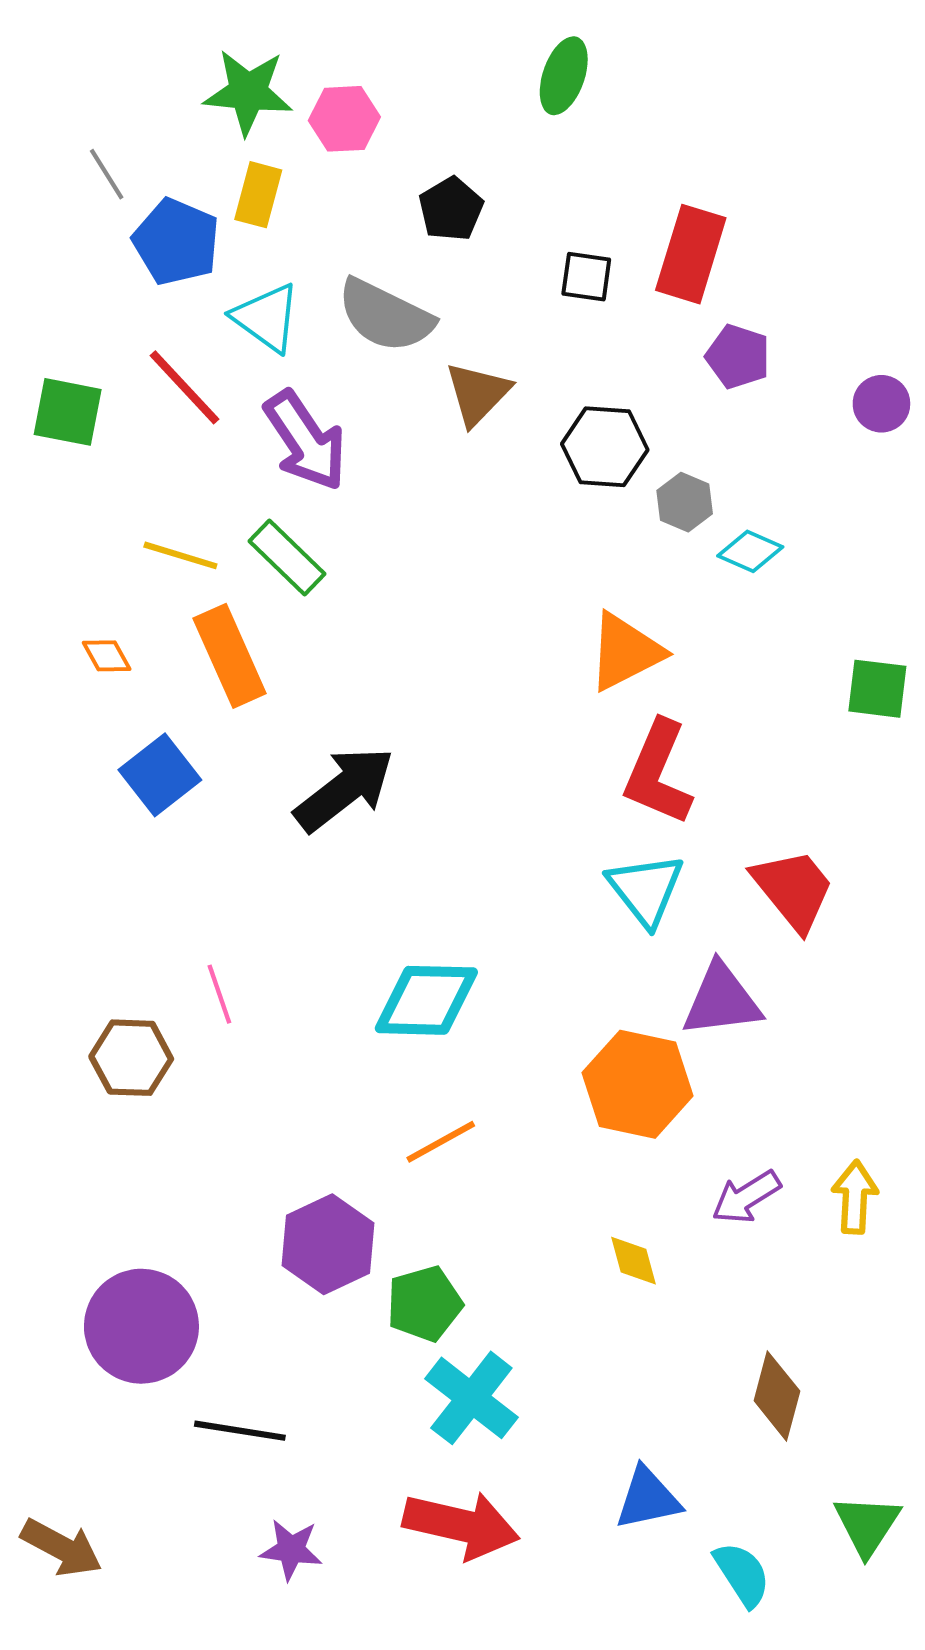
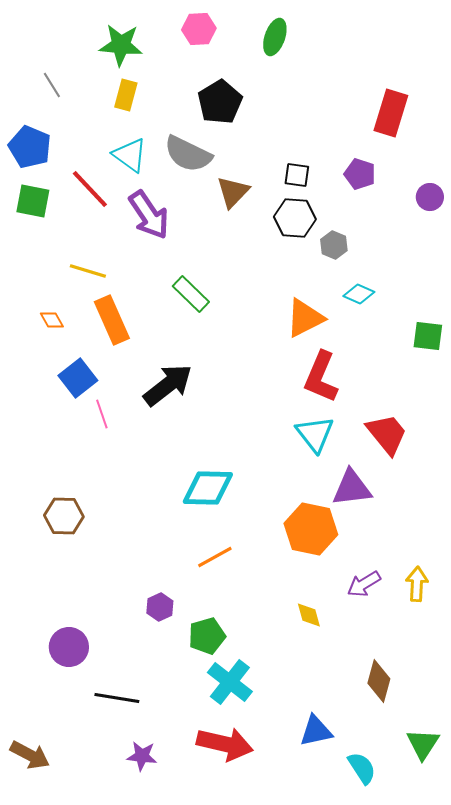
pink hexagon: (344, 119) -> (199, 29), moved
black pentagon: (451, 209) -> (220, 102), size x1.4
blue pentagon: (176, 242) -> (30, 147), moved
red rectangle: (691, 254) -> (391, 113), moved
black square: (586, 277) -> (297, 175), moved
cyan diamond: (750, 551) -> (359, 294), moved
green rectangle: (287, 557) -> (191, 294), moved
pink line: (219, 994) -> (102, 414), moved
purple hexagon: (328, 1244) -> (160, 607), size x0.6
purple circle: (141, 1326) -> (69, 647), size x0.7

